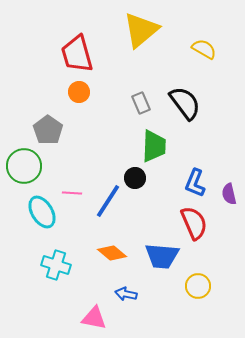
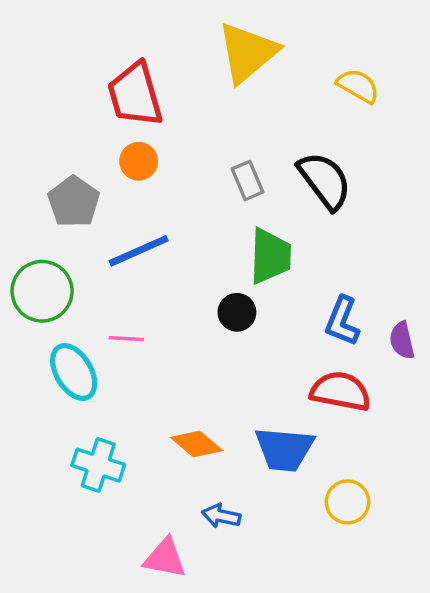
gray pentagon: (48, 130) -> (74, 202), moved
blue line: (108, 201) -> (139, 251), moved, turned 33
red semicircle: (194, 223) -> (341, 391), turned -56

